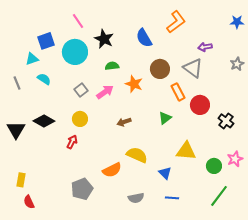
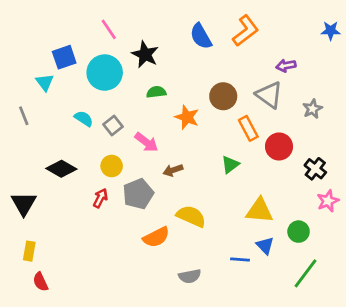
blue semicircle: (144, 38) -> (201, 36), moved
cyan triangle: (32, 59) -> (45, 82), turned -48
gray star: (237, 64) -> (312, 109), moved
cyan semicircle: (44, 79) -> (84, 119), moved
pink arrow: (105, 92) -> (146, 142), moved, turned 72
black triangle: (16, 130) -> (24, 204), moved
pink star: (235, 159) -> (328, 201), moved
blue triangle: (165, 173) -> (265, 246), moved
gray pentagon: (82, 189) -> (138, 194), moved
blue line: (172, 198) -> (240, 259), moved

